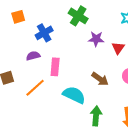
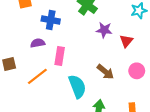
blue cross: (44, 33) -> (51, 20), turned 36
cyan semicircle: (74, 95) -> (77, 86), turned 40

